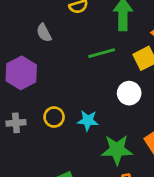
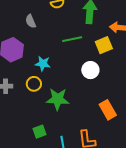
cyan star: (88, 121) -> (43, 64), moved
green star: (117, 150) -> (58, 99), moved

